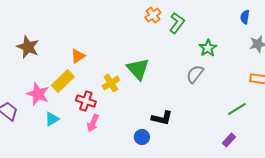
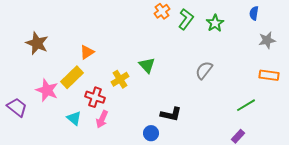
green star: (208, 48) -> (215, 23), moved
green triangle: (138, 69) -> (147, 65), size x0.7
cyan triangle: (52, 119) -> (74, 118), moved, turned -49

